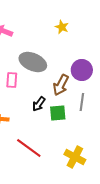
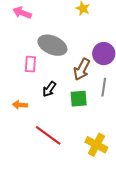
black arrow: (39, 104) -> (49, 89), moved

